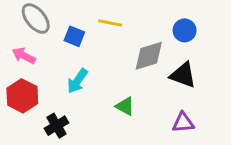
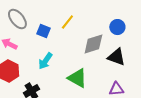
yellow line: (110, 23) -> (67, 22), turned -63
green triangle: (125, 106) -> (77, 78), size x1.5

